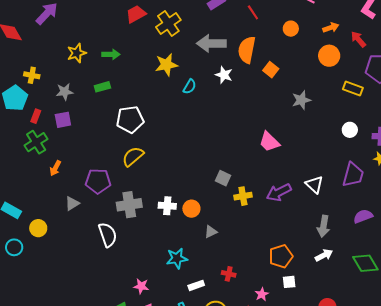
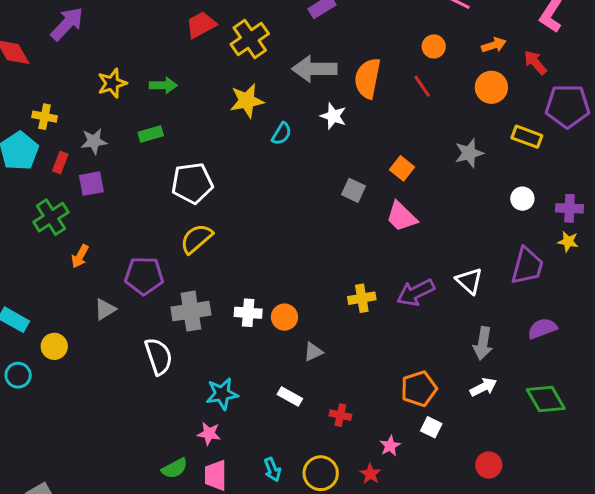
red line: (253, 12) -> (422, 86), moved
orange square: (271, 70) -> (402, 168), moved
gray star: (301, 100) -> (469, 153), moved
red rectangle: (36, 116) -> (60, 163), moved
gray square: (223, 178) -> (353, 190), moved
cyan star: (177, 258) -> (222, 394), moved
white square: (289, 282) -> (431, 427), turned 32
white rectangle: (196, 285) -> (290, 396), moved, turned 49

